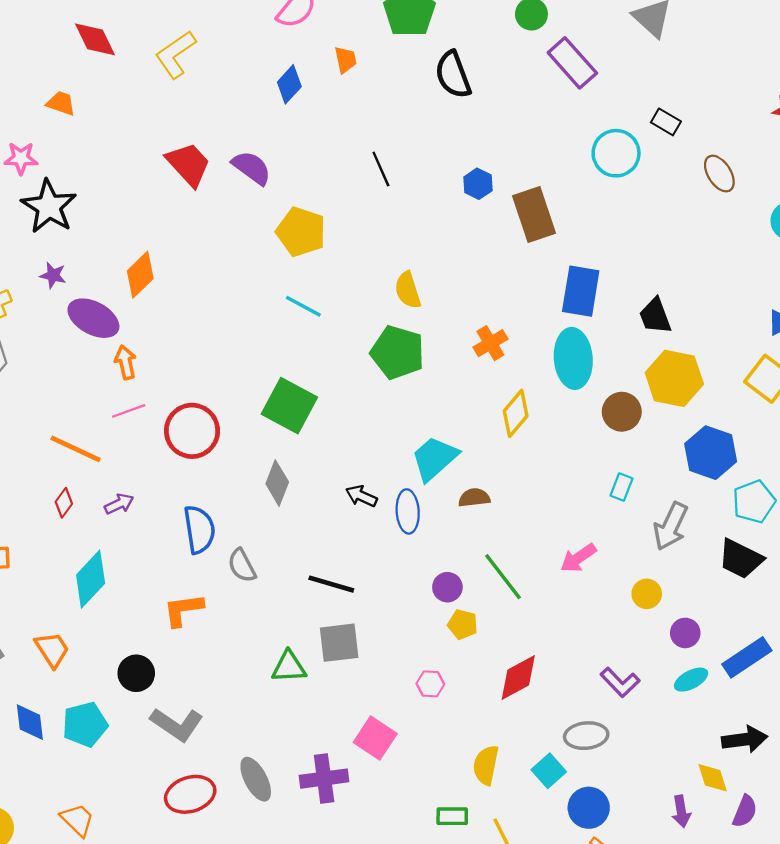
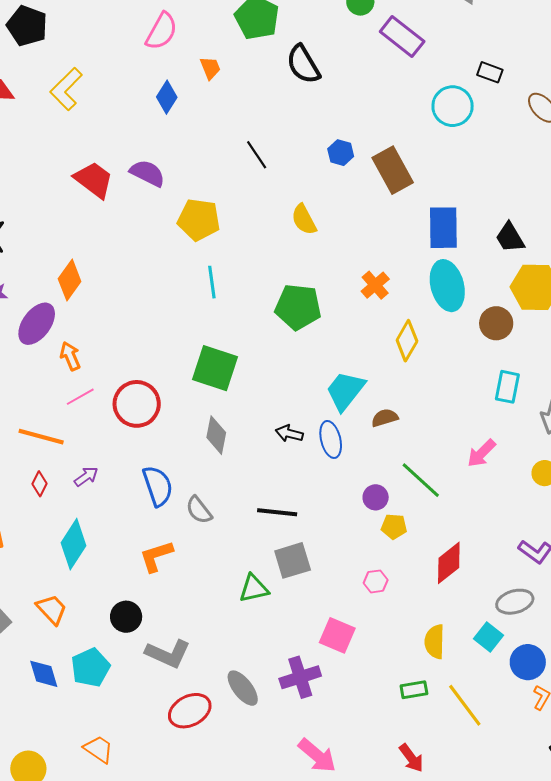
yellow semicircle: (408, 290) -> (304, 220), moved
cyan line: (303, 306) -> (212, 282), turned 64
purple ellipse: (93, 318) -> (37, 324), turned -72
cyan rectangle: (622, 487) -> (507, 387), size x1.4

